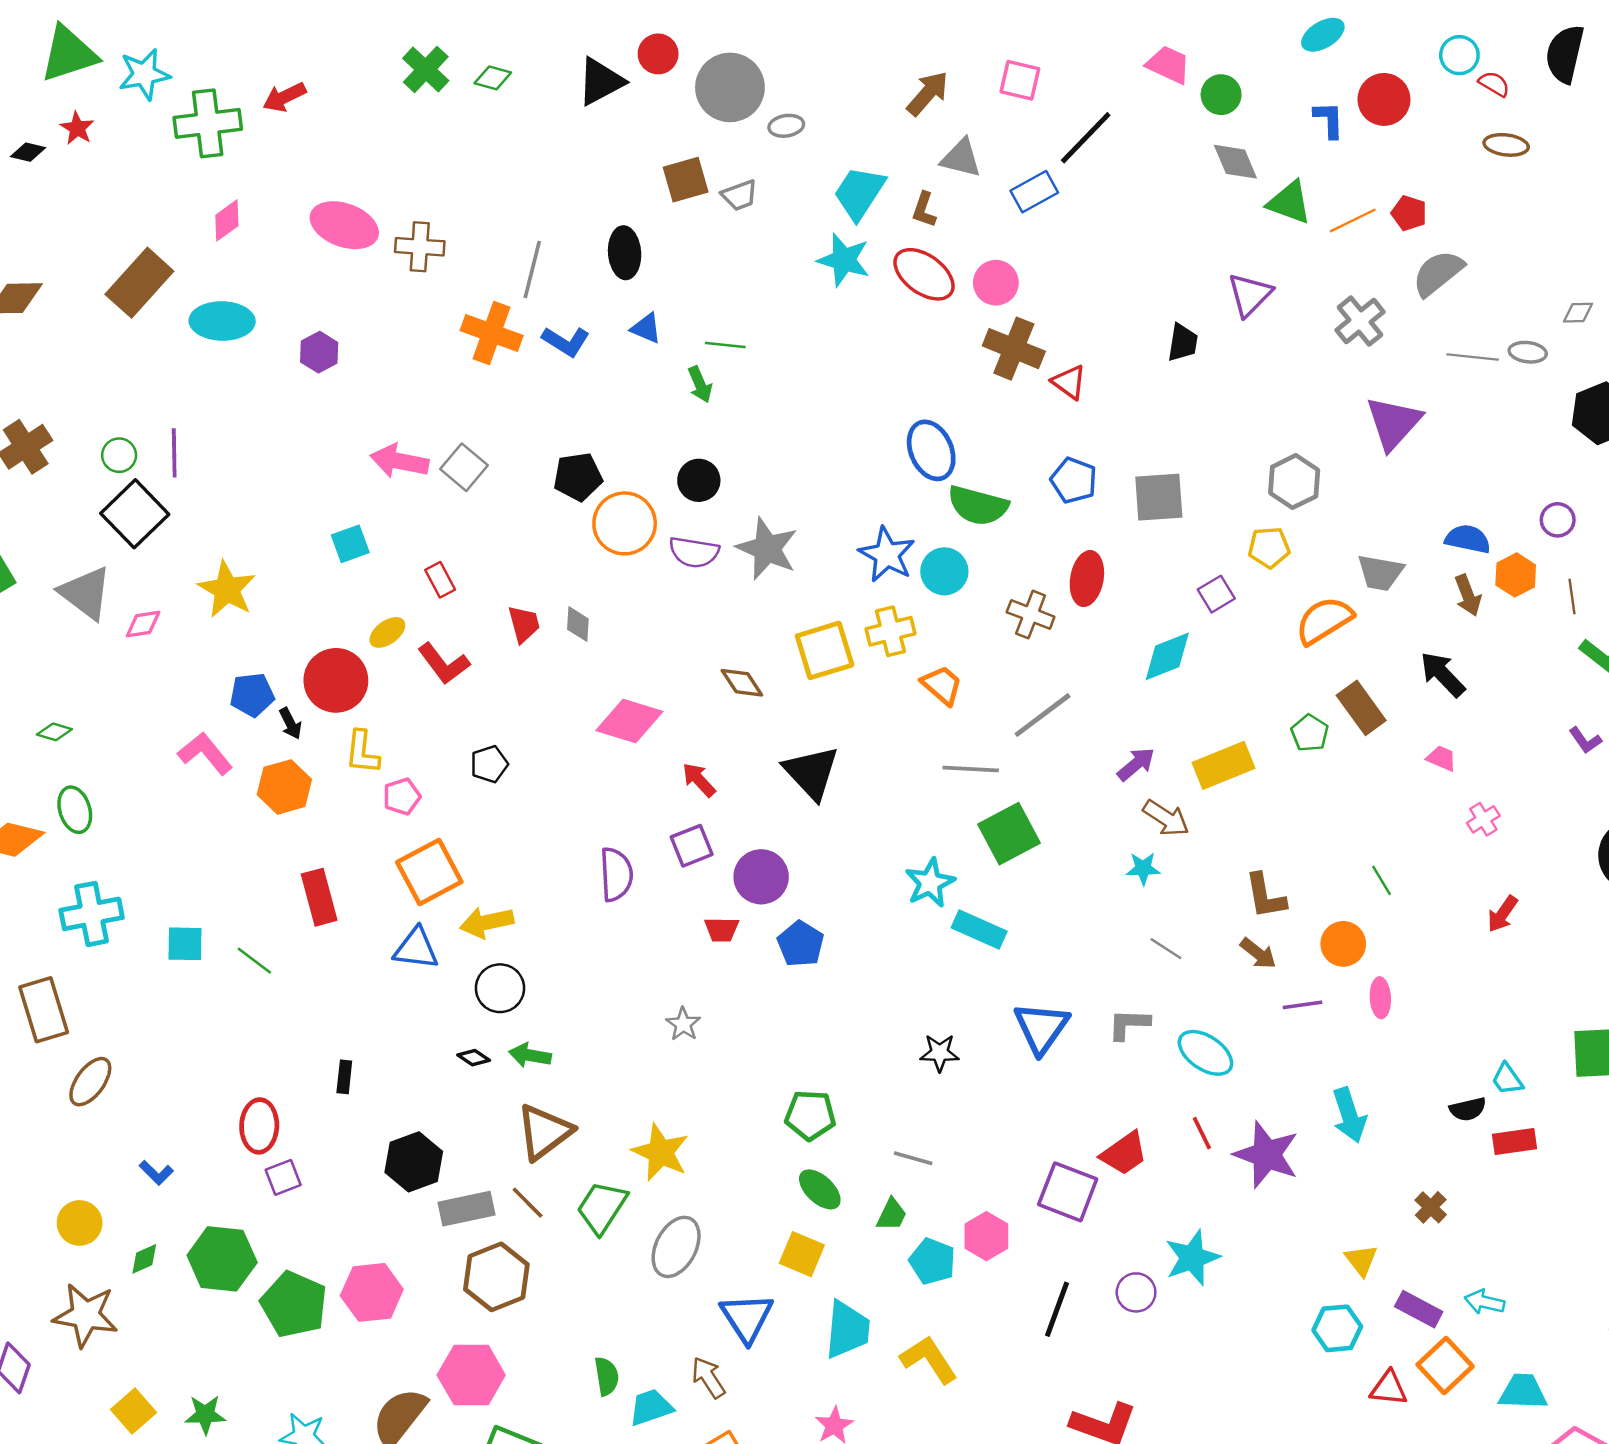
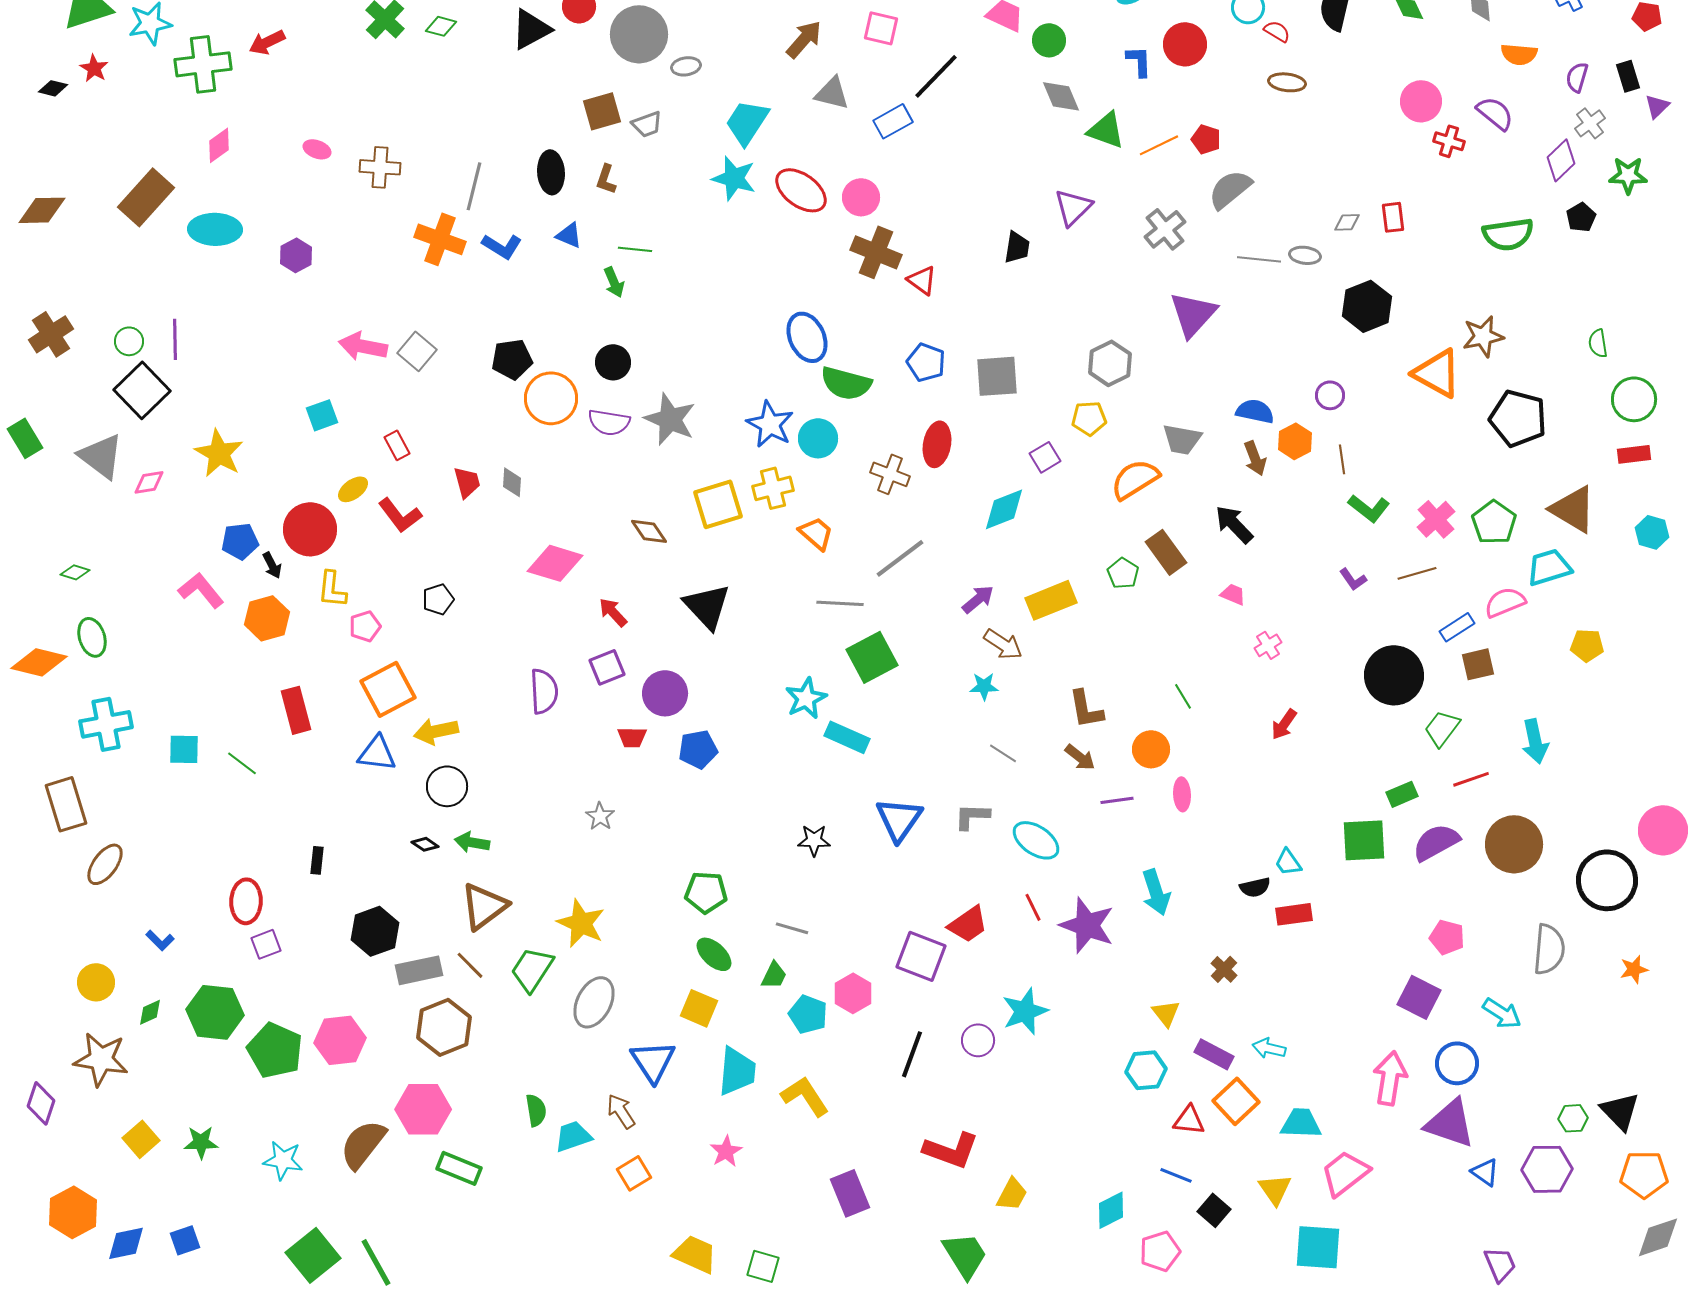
brown L-shape: (924, 210) -> (606, 179), moved
pink ellipse: (344, 225) -> (317, 149), size x0.5
blue pentagon: (801, 944) -> (698, 749), turned 30

